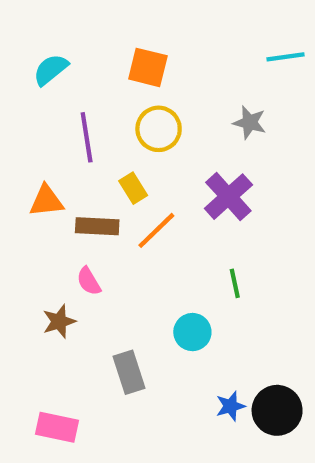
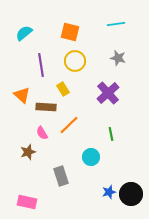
cyan line: (286, 57) -> (116, 24), moved
orange triangle: (46, 201) -> (22, 95), turned 48
orange line: (156, 230) -> (69, 125), moved

